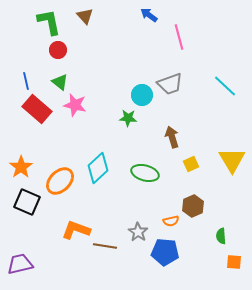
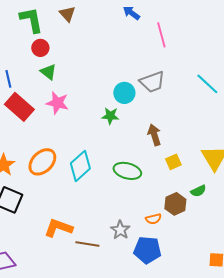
green triangle: (60, 82) -> (48, 72), moved
orange ellipse: (60, 181) -> (42, 162), moved
green semicircle: (221, 236) -> (198, 191), moved, turned -112

